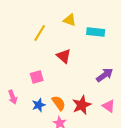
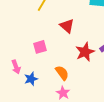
blue star: (39, 105) -> (31, 79), moved
red star: (82, 105) -> (85, 52), moved

